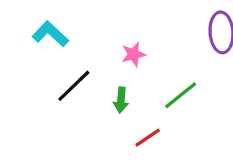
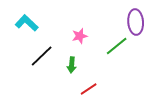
green line: (181, 95) -> (117, 46), moved

